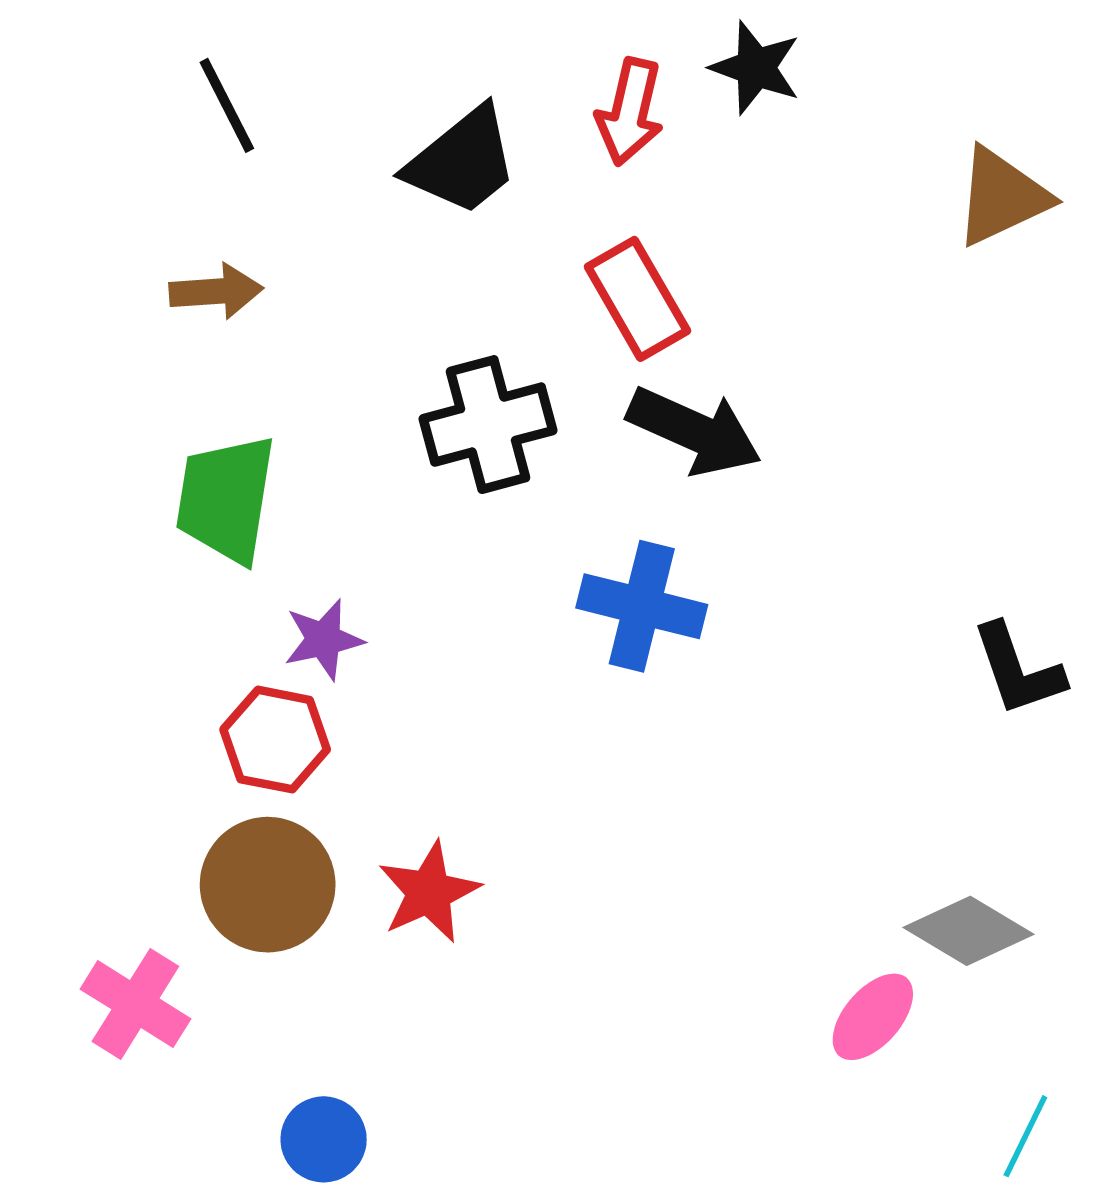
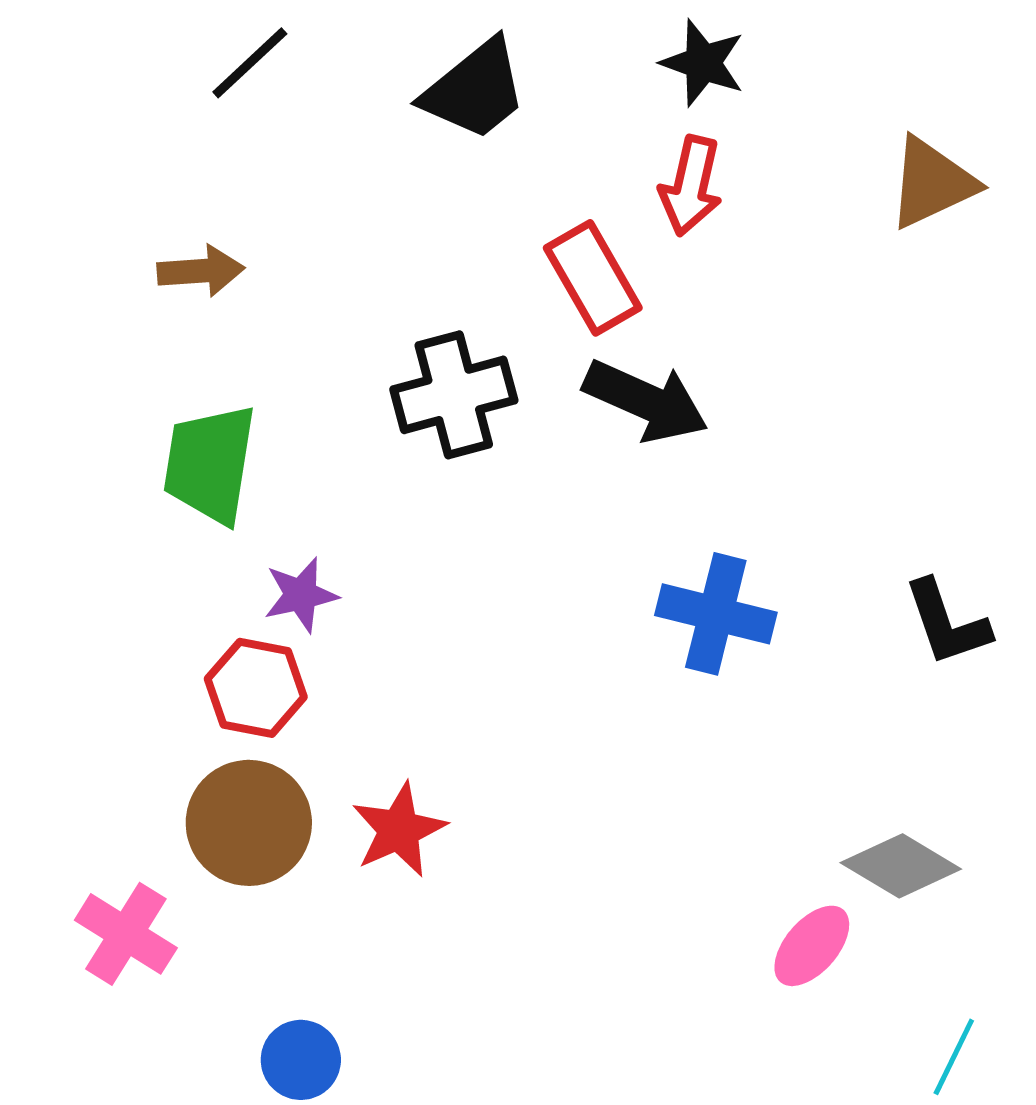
black line: (227, 105) -> (250, 63), moved, turned 74
red arrow: (630, 112) -> (691, 186), moved
black trapezoid: (462, 161) -> (475, 90), moved
blue cross: (642, 606) -> (716, 614), moved

